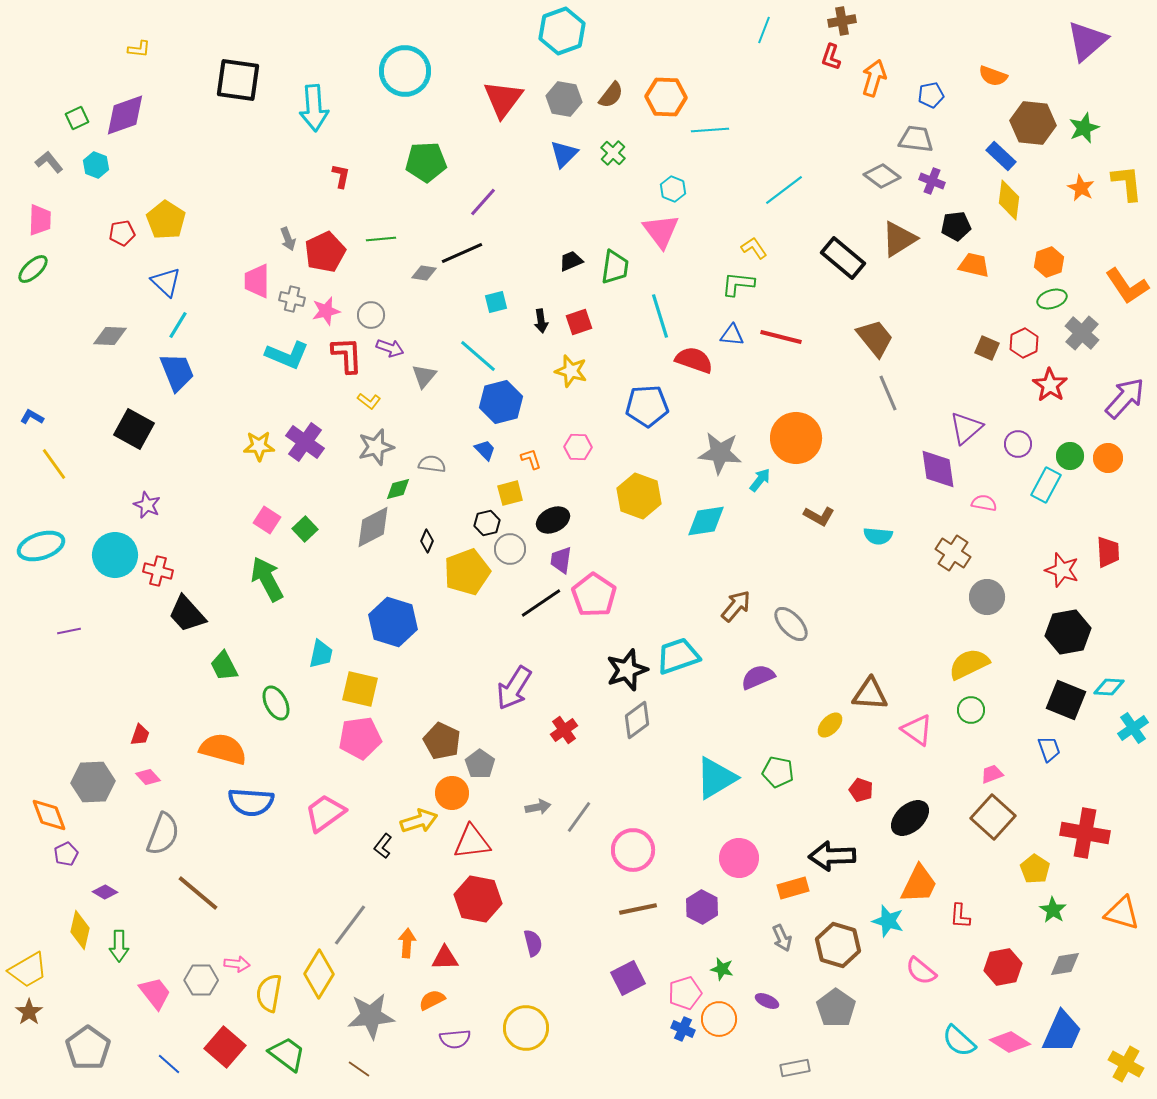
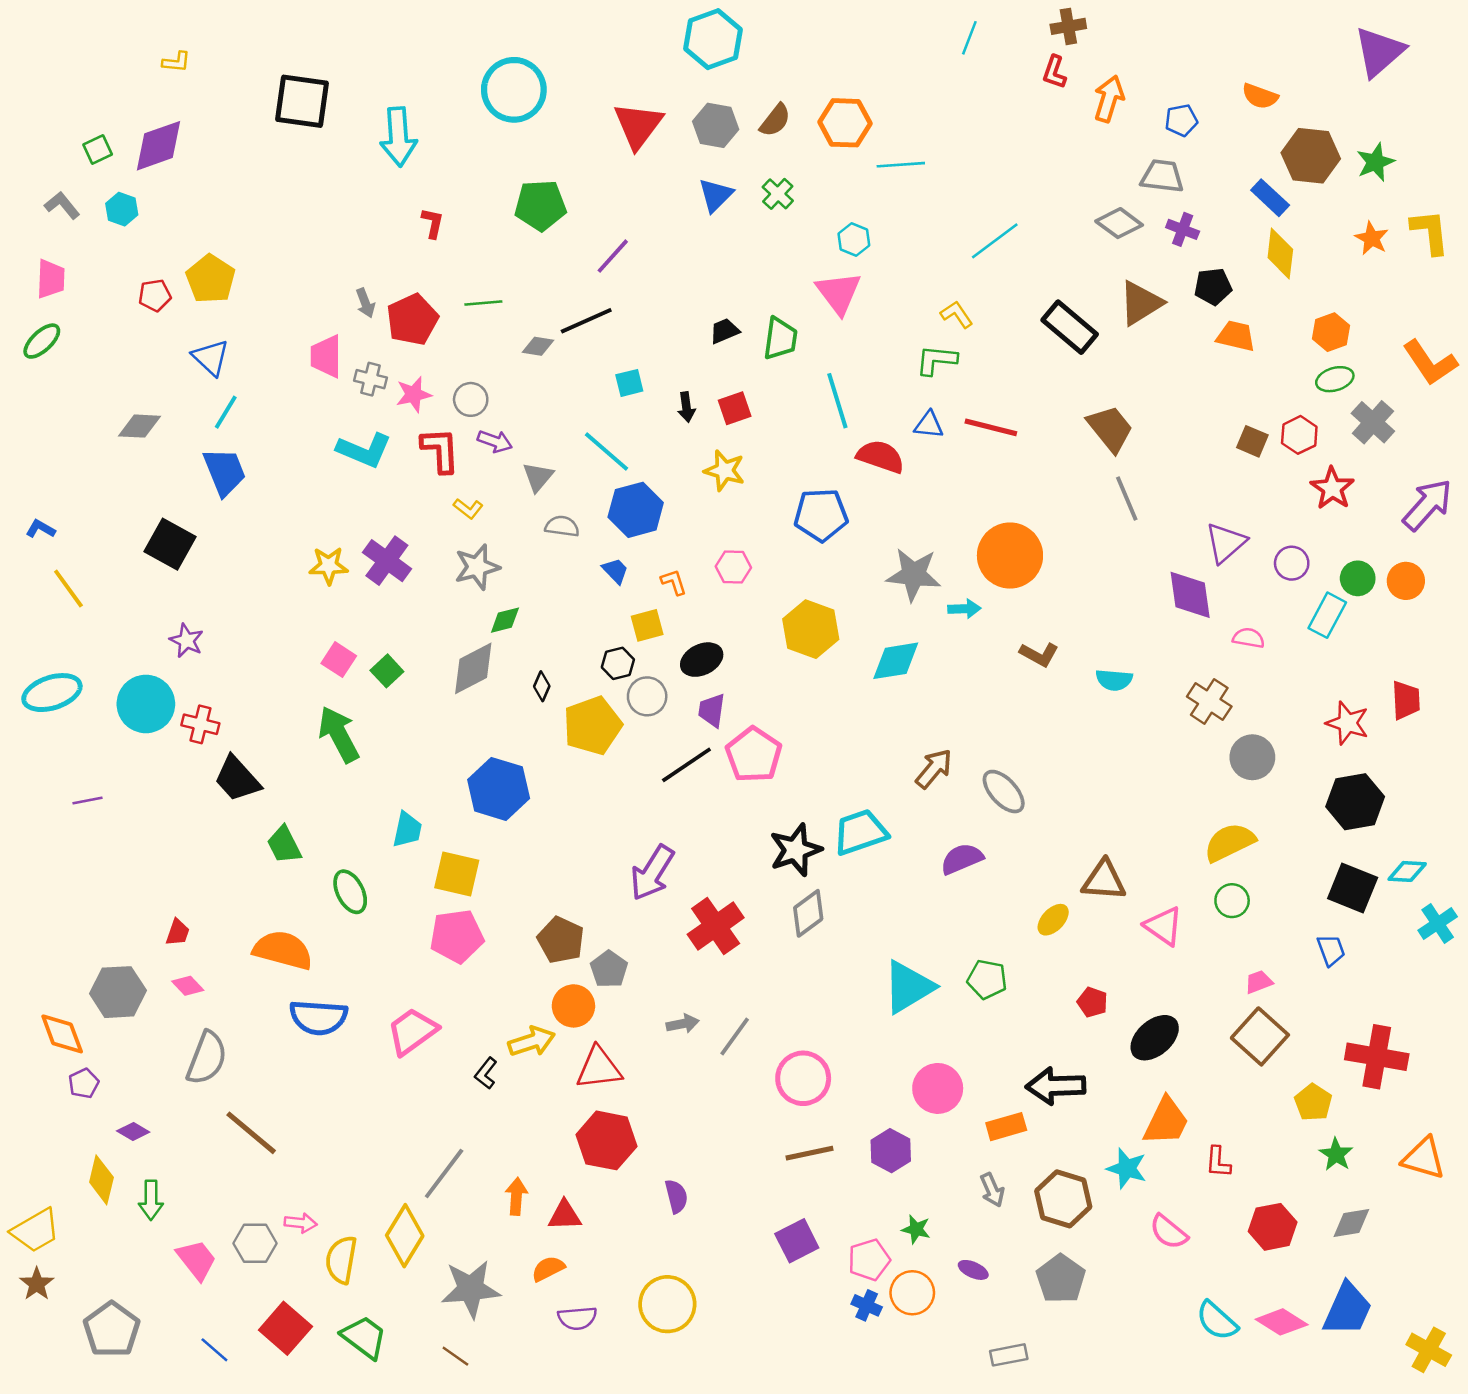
gray semicircle: (432, 464) -> (562, 526), moved
cyan arrow: (760, 480) -> (964, 609), turned 50
red cross: (564, 730) -> (716, 926), size x1.6

